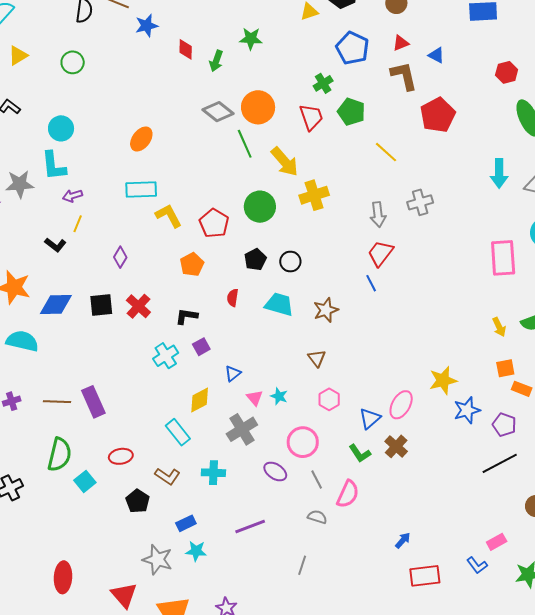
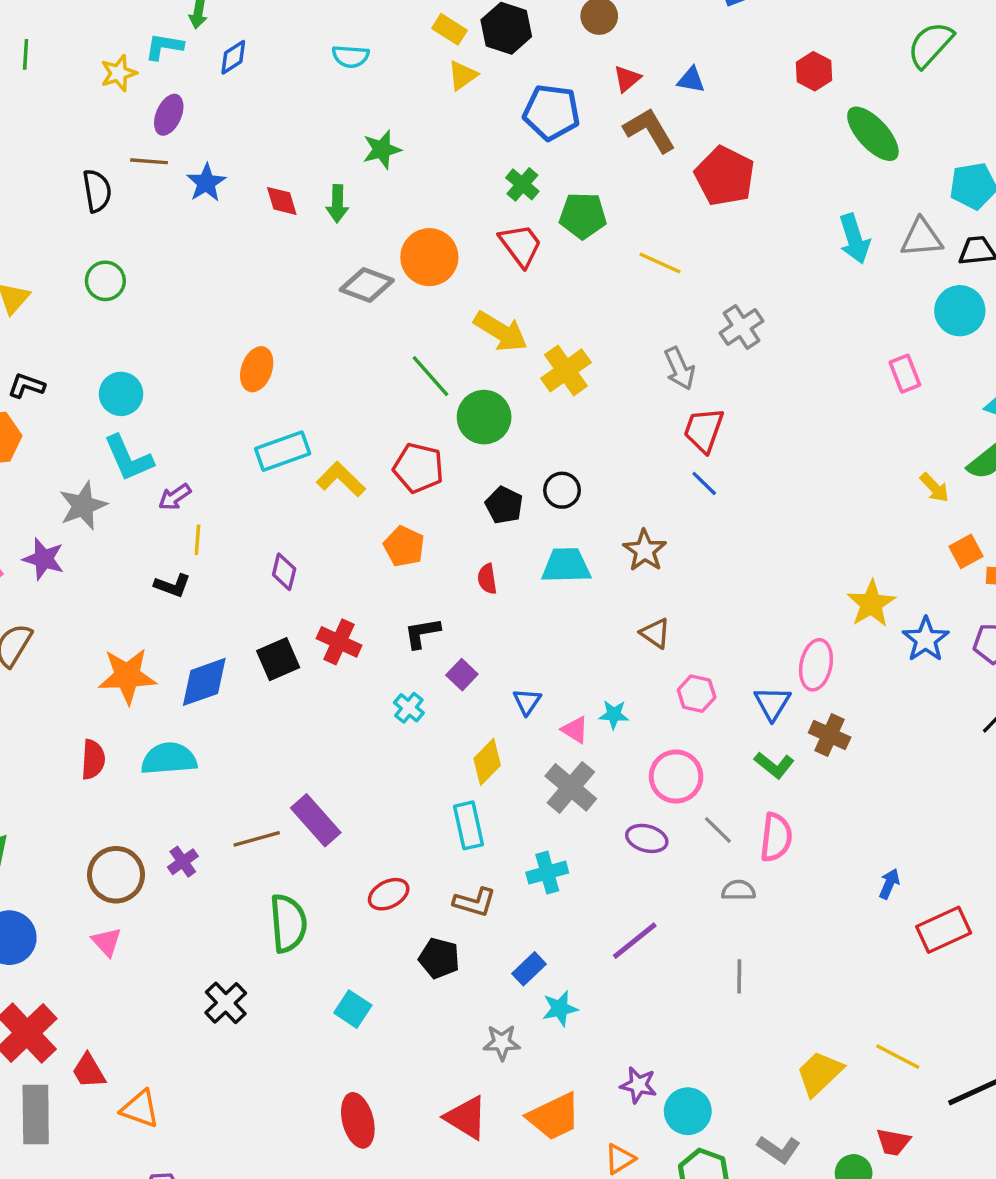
green line: (245, 144) -> (430, 376), moved
pink rectangle: (503, 258) -> (905, 374), size x0.6
cyan cross: (166, 356) -> (409, 708), size x0.7
cyan rectangle: (178, 432) -> (469, 825), turned 44
cyan square: (85, 481) -> (353, 1009), moved
gray star: (157, 560) -> (502, 1043), size x0.7

